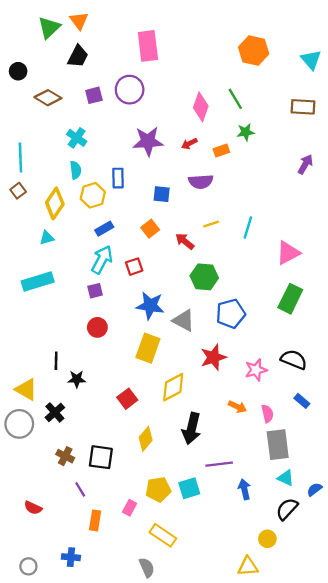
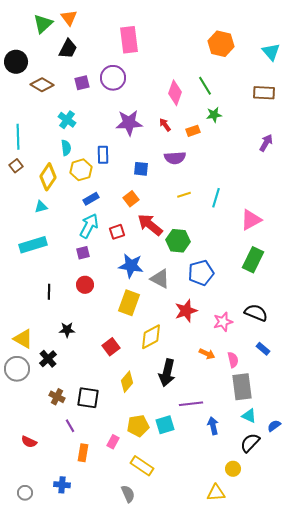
black circle: (18, 71) -> (16, 62), size x1.5
red arrow: (189, 144) -> (165, 125), turned 80
red arrow: (185, 241) -> (150, 225), moved, size x1.5
black line: (56, 361) -> (49, 292), moved

